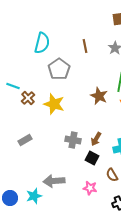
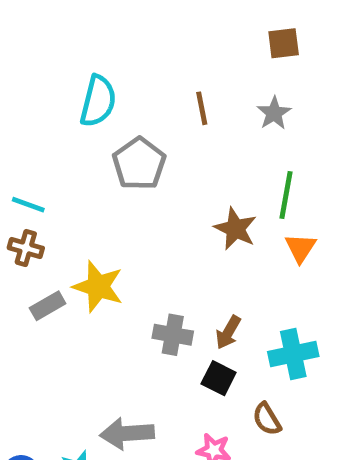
brown cross: (28, 98) -> (26, 248), moved, turned -32
yellow star: (54, 104) -> (98, 287), moved
gray rectangle: (25, 140) -> (48, 306), moved

